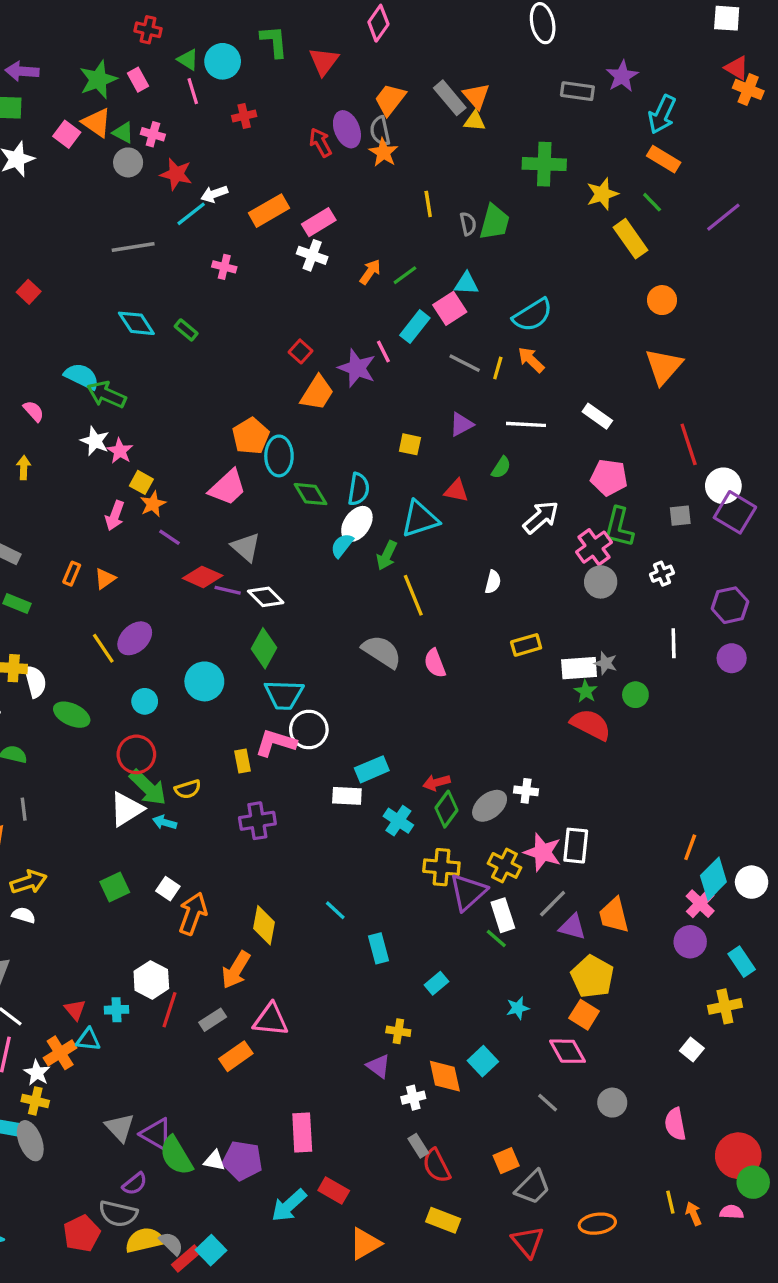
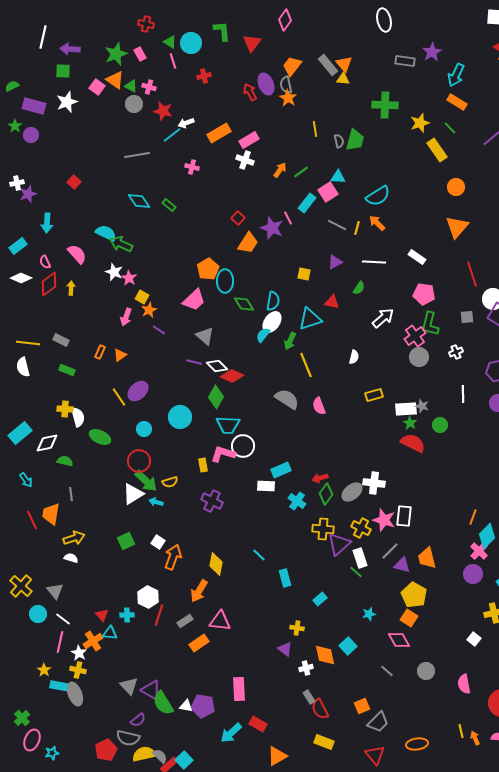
pink semicircle: (34, 411) -> (77, 254), size x1.5
red diamond: (203, 577) -> (232, 376), moved
white cross: (526, 791) -> (374, 483), size x1.5
purple cross: (257, 821) -> (212, 501), turned 35

